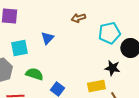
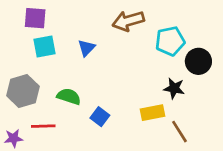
brown arrow: (78, 18) -> (128, 21), size x1.6
cyan square: (19, 48) -> (45, 46), moved

